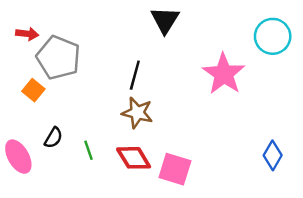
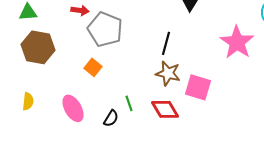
orange square: (33, 90) -> (93, 67), moved
black semicircle: (53, 138) -> (111, 118), moved
pink square: (175, 169) -> (198, 87), moved

